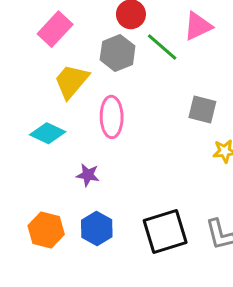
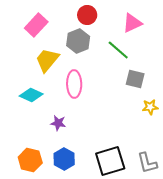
green line: (162, 47) -> (118, 50), moved

